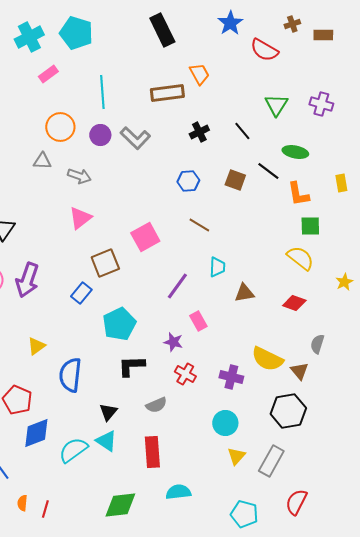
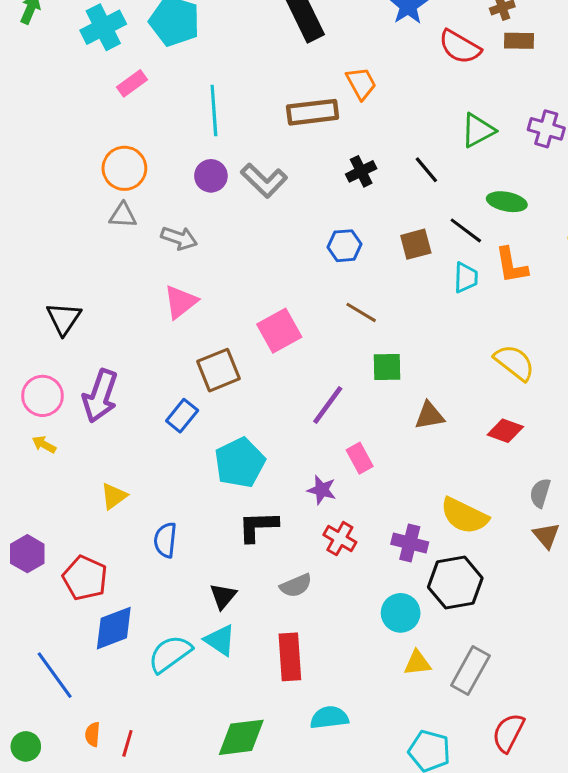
brown rectangle: (323, 35) -> (519, 41), moved
green triangle: (276, 105) -> (478, 130), turned 30
orange circle: (60, 127) -> (124, 168), moved
brown square: (235, 180) -> (416, 244), turned -35
green square: (310, 226) -> (387, 367), moved
cyan trapezoid: (217, 267) -> (466, 278), moved
brown triangle: (299, 371) -> (546, 535), moved
blue semicircle: (70, 375) -> (165, 540), size x0.7
black hexagon: (288, 411) -> (455, 583), moved
yellow triangle: (236, 456) -> (417, 663), turned 42

